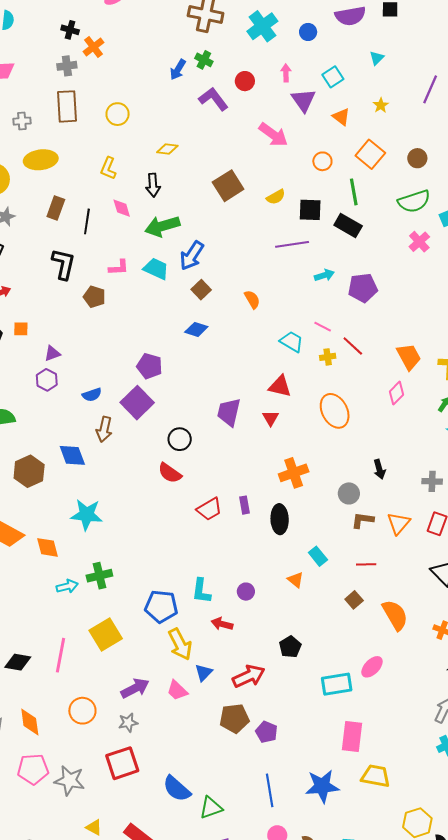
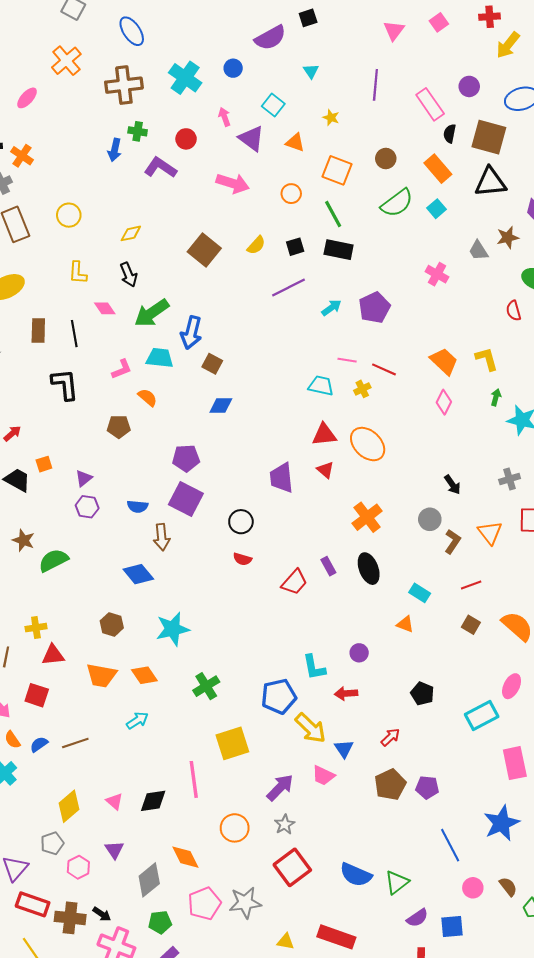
black square: (310, 210) -> (295, 247), size x0.7
pink cross: (419, 242) -> (437, 274), moved
brown pentagon: (94, 297) -> (119, 427), moved
orange semicircle: (252, 299) -> (148, 397), moved
blue semicircle: (92, 395) -> (138, 507), turned 42
orange ellipse: (335, 411) -> (368, 444), moved
brown hexagon: (29, 471) -> (112, 624), moved, size x0.7
red semicircle: (170, 473) -> (242, 559), size x0.7
brown L-shape: (363, 520) -> (453, 542), turned 135
cyan arrow: (67, 586) -> (137, 720), moved
yellow square: (106, 635) -> (232, 743), turned 32
red arrow: (249, 676) -> (390, 737), size x0.6

